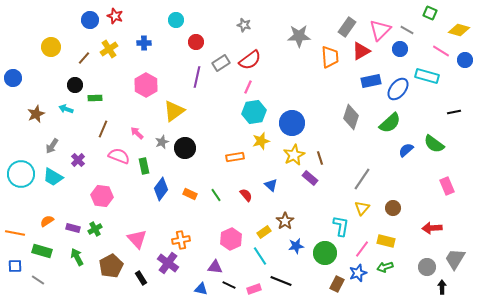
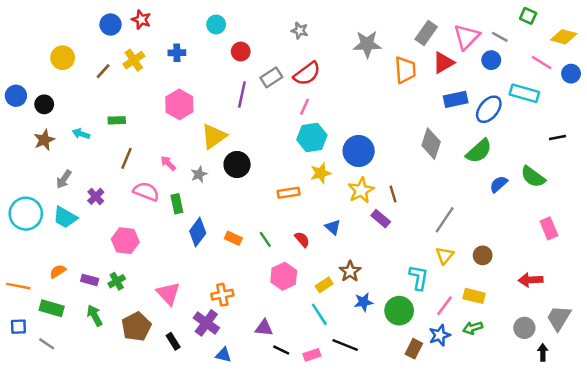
black circle: (75, 85) -> (44, 104), moved
black circle: (185, 148) -> (237, 165), moved
pink hexagon: (231, 239) -> (284, 276), moved
blue triangle: (201, 289) -> (223, 355), moved

